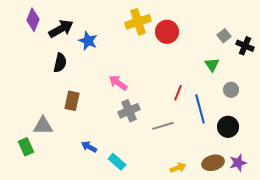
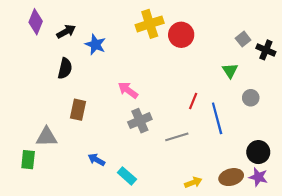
black arrow: (61, 29) -> (66, 31), size x0.7
black circle: (228, 127) -> (258, 152), moved
green rectangle: (26, 147) -> (28, 160), turned 30
purple star: (238, 163) -> (258, 177), turned 30

